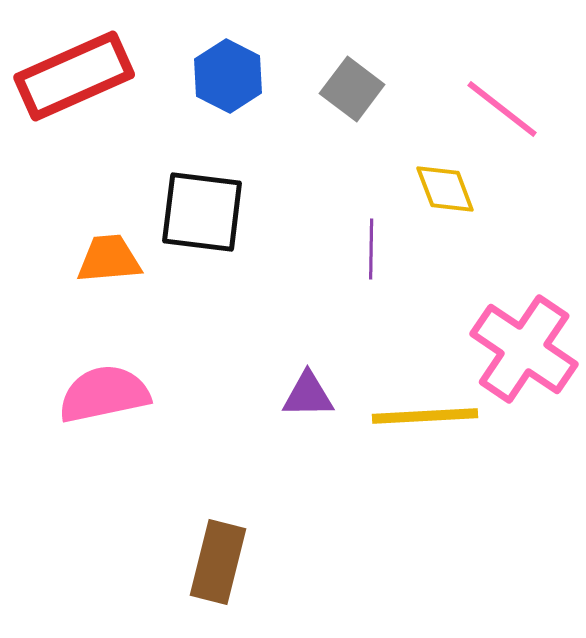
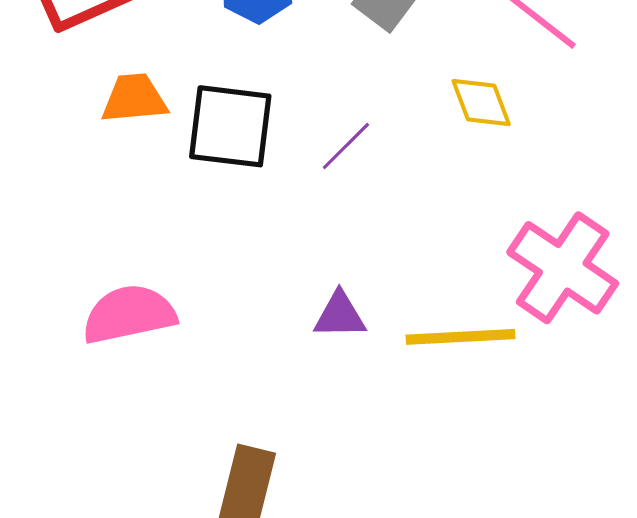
purple line: (371, 249) -> (346, 146), moved, turned 44
orange trapezoid: (109, 259) -> (134, 98), moved

